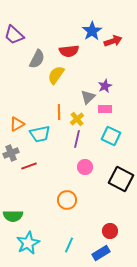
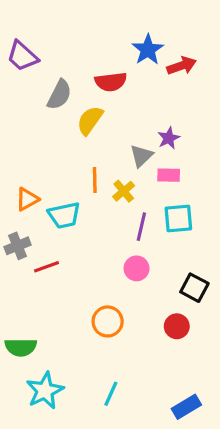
cyan square: (111, 136) -> (178, 219), turned -30
purple line: (77, 139) -> (141, 227), moved
black square: (121, 179) -> (194, 288), size x0.7
red circle: (110, 231) -> (177, 326), moved
blue rectangle: (101, 253) -> (186, 407), moved

